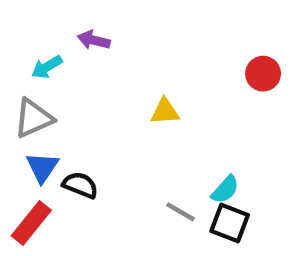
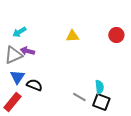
purple arrow: (94, 40) -> (27, 51), moved
yellow triangle: (165, 112) -> (72, 36), moved
cyan semicircle: (225, 190) -> (99, 87), turned -48

